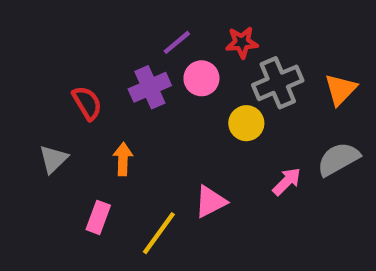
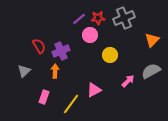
red star: (242, 42) -> (98, 18), moved
gray cross: (278, 83) -> (124, 18), moved
purple cross: (150, 87) -> (61, 51), moved

